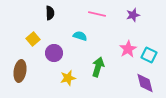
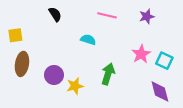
black semicircle: (50, 13) -> (55, 14), turned -32
yellow square: (33, 39) -> (15, 35), moved, turned 32
purple circle: (54, 53) -> (54, 75), moved
brown ellipse: (20, 71) -> (22, 64), moved

